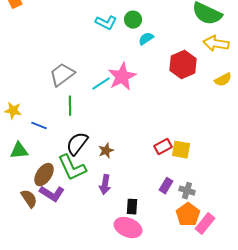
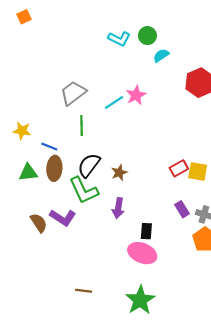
pink star: (122, 77) -> (136, 95), size x0.7
brown ellipse: (44, 175) -> (54, 168), moved, turned -30
purple rectangle: (166, 186) -> (182, 209), turned -63

